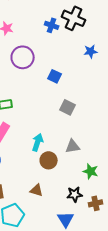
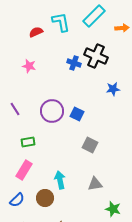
purple circle: (23, 57) -> (52, 111), moved
cyan arrow: (38, 142) -> (60, 180), turned -30
brown circle: (49, 160) -> (45, 198), moved

